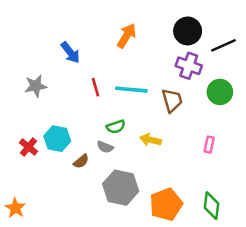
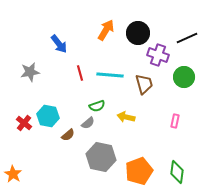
black circle: (188, 31) -> (138, 33), moved
gray semicircle: (105, 147) -> (88, 123), turned -64

